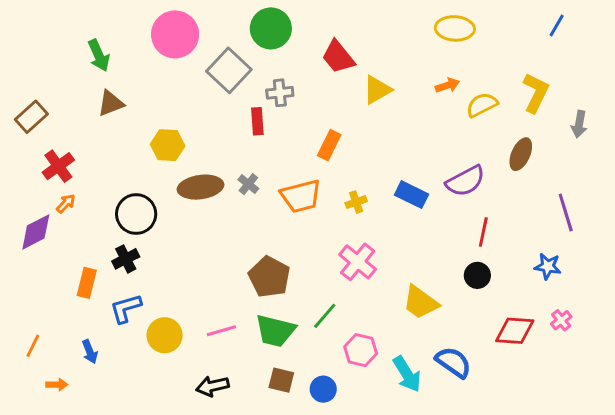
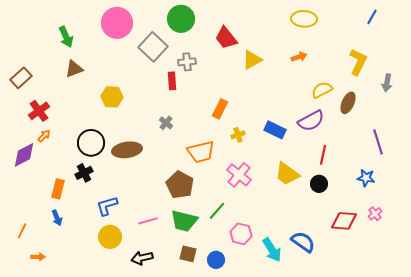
yellow semicircle: (482, 105) -> (322, 90), moved
orange rectangle: (329, 145) -> (220, 109), moved
brown ellipse: (200, 187) -> (127, 150), moved
orange trapezoid: (301, 196) -> (201, 152), moved
yellow trapezoid: (420, 302) -> (287, 174), moved
blue L-shape: (126, 308) -> (107, 206), moved
yellow circle: (165, 335) -> (110, 237), moved
blue arrow: (90, 352) -> (57, 218), moved

